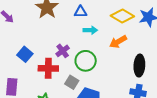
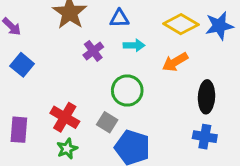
purple cross: (63, 51) -> (93, 51), moved
blue square: (25, 54) -> (22, 65), moved
red cross: (48, 68) -> (65, 117), moved, turned 30

